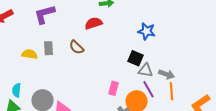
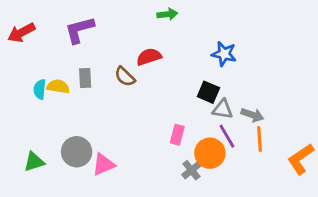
red semicircle: (94, 23) -> (149, 57), moved
cyan semicircle: (17, 90) -> (40, 89), moved

